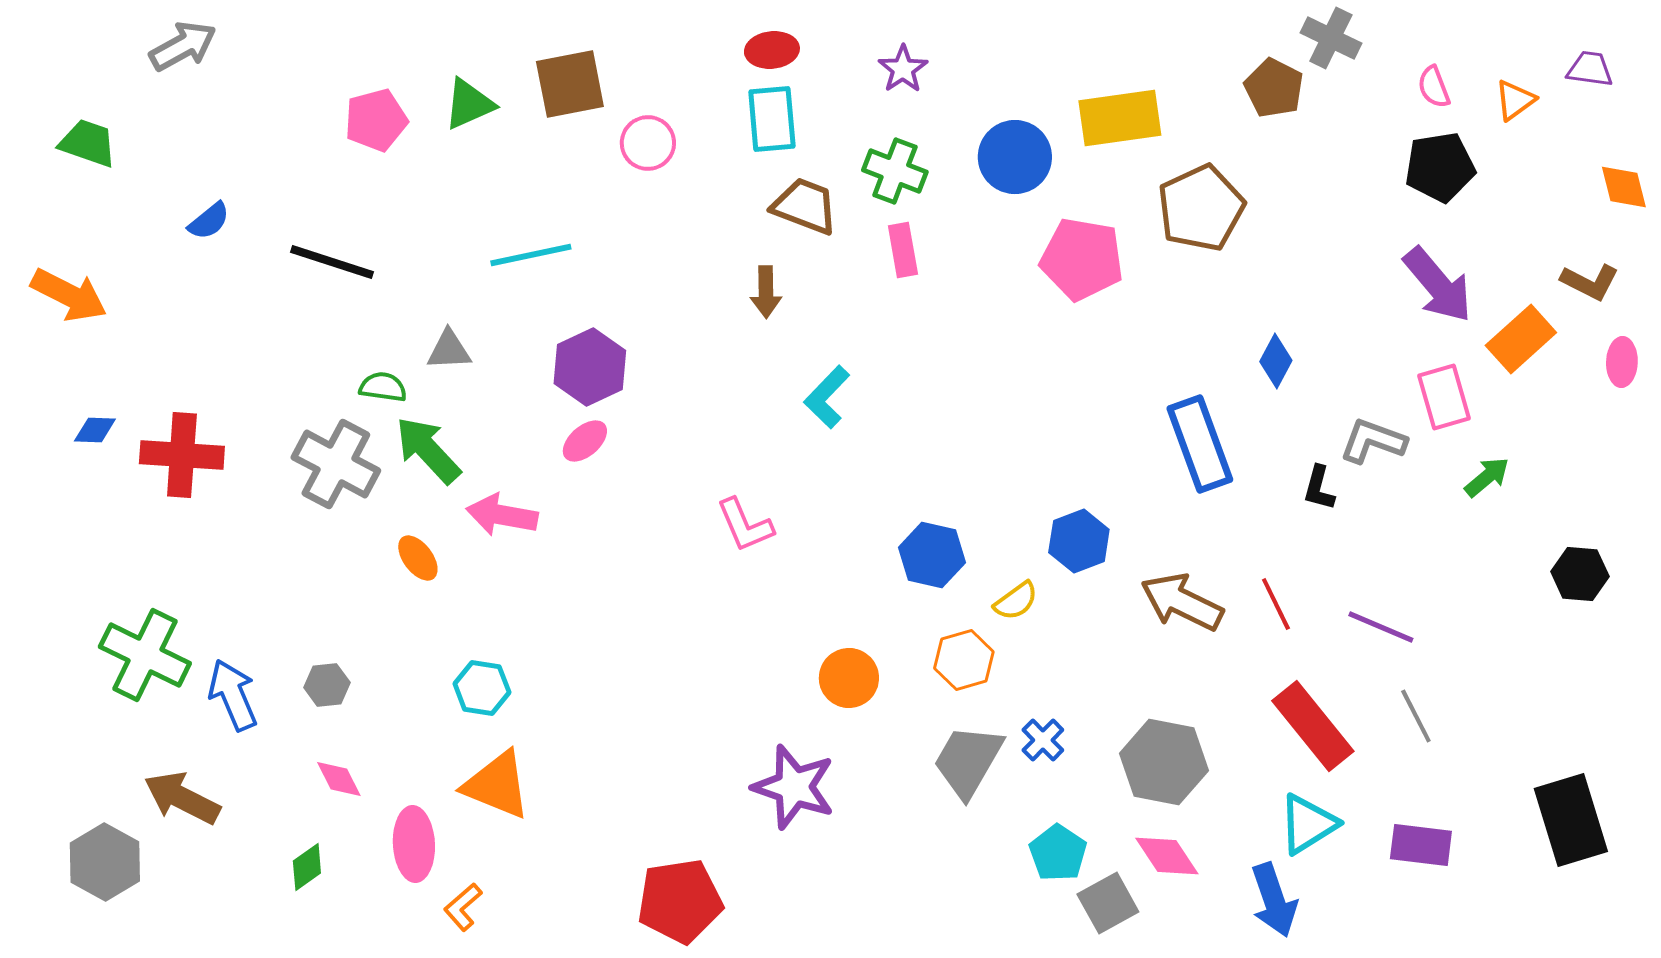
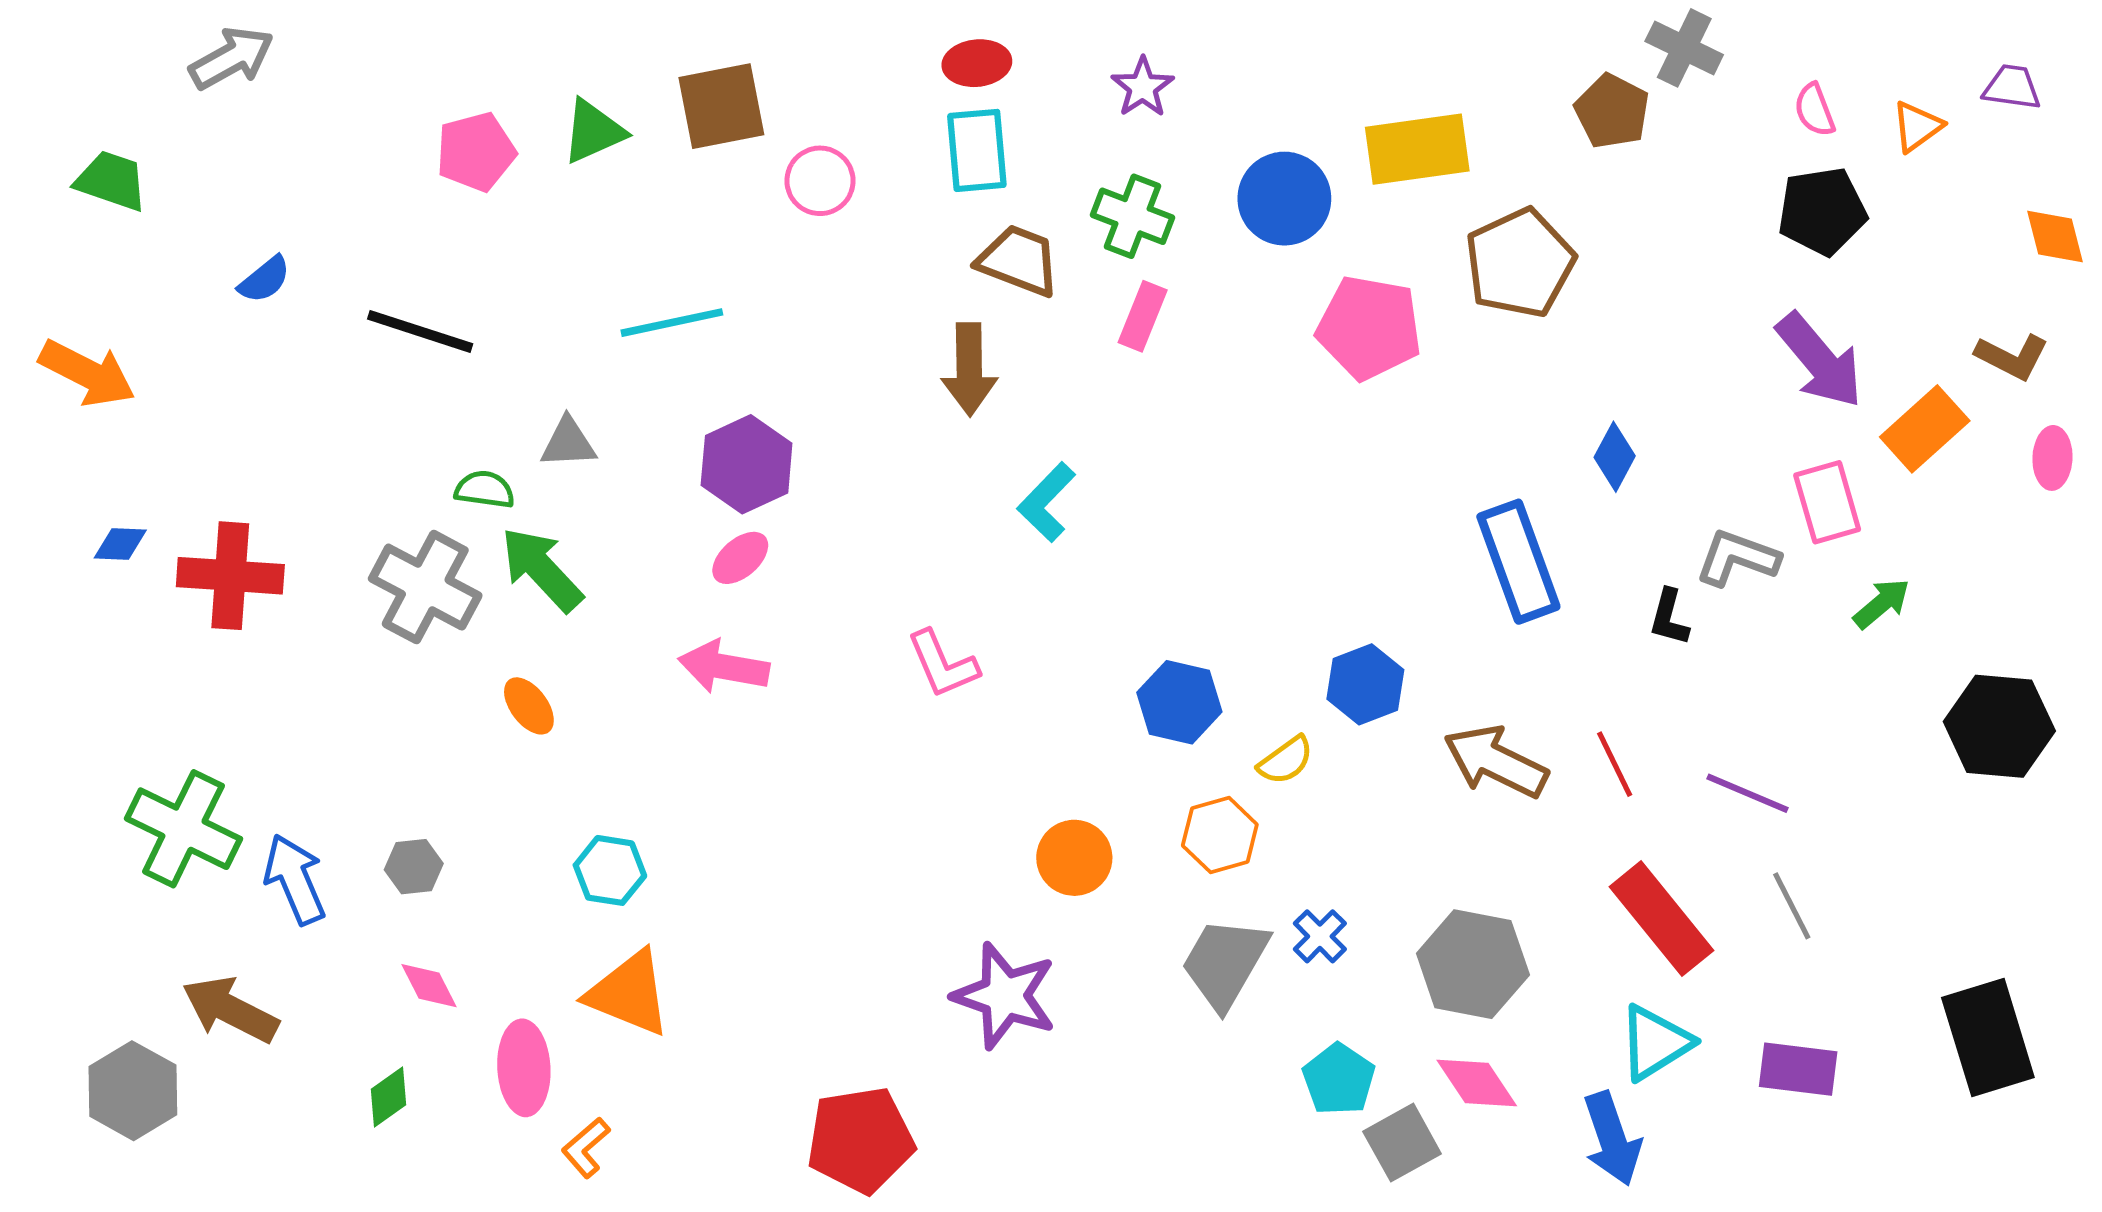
pink rectangle: (903, 250) -> (1143, 316), turned 32
brown arrow: (766, 292) -> (969, 369), size x1.4
pink arrow: (502, 515) -> (724, 667), moved
black hexagon: (1580, 574) -> (1999, 726), size x1.5

